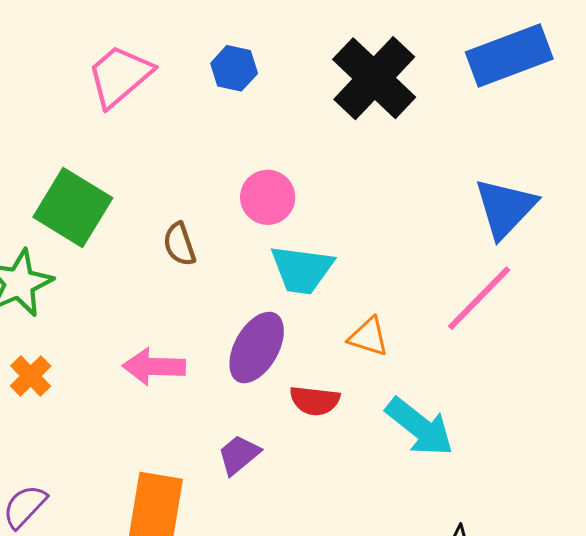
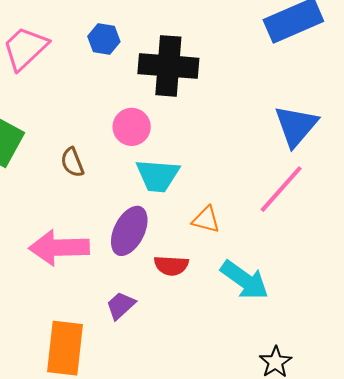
black cross: (374, 78) -> (168, 66), moved, turned -36
pink arrow: (154, 367) -> (59, 248), size x1.4

